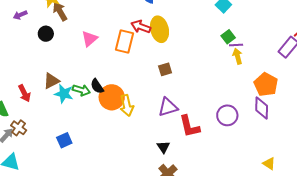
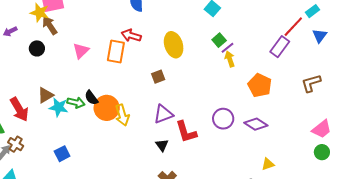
yellow ellipse: (159, 29) -> (174, 45), moved
purple line: (236, 45) -> (227, 48), turned -32
red arrow: (24, 93) -> (19, 109), size x1.4
purple diamond: (262, 108) -> (256, 124), moved, turned -55
black triangle: (163, 147) -> (162, 145), moved
yellow triangle: (269, 164) -> (268, 164), turned -48

